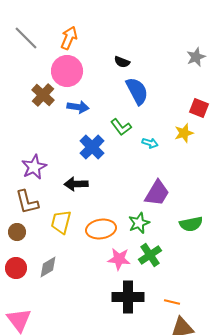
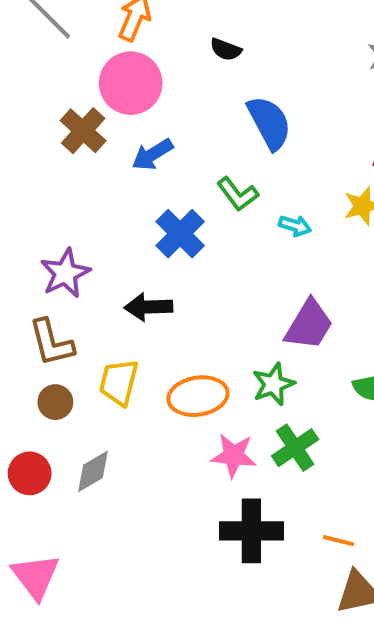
black semicircle: (122, 62) -> (226, 49), moved
blue arrow: (78, 107) -> (152, 154), turned 140
brown circle: (17, 232) -> (55, 402), moved

